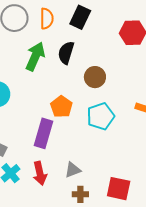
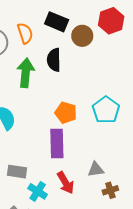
black rectangle: (80, 17) -> (57, 22), turned -75
brown circle: (95, 77) -> (82, 36), moved
gray triangle: (73, 170) -> (96, 169), turned 30

